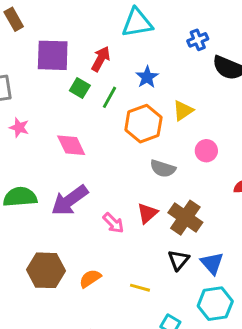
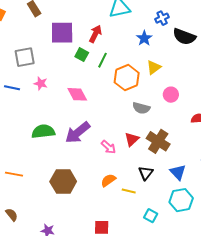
blue star: (147, 77) -> (144, 38), moved
black triangle: (179, 260) -> (146, 173), moved
orange semicircle: (90, 278) -> (108, 180), moved

